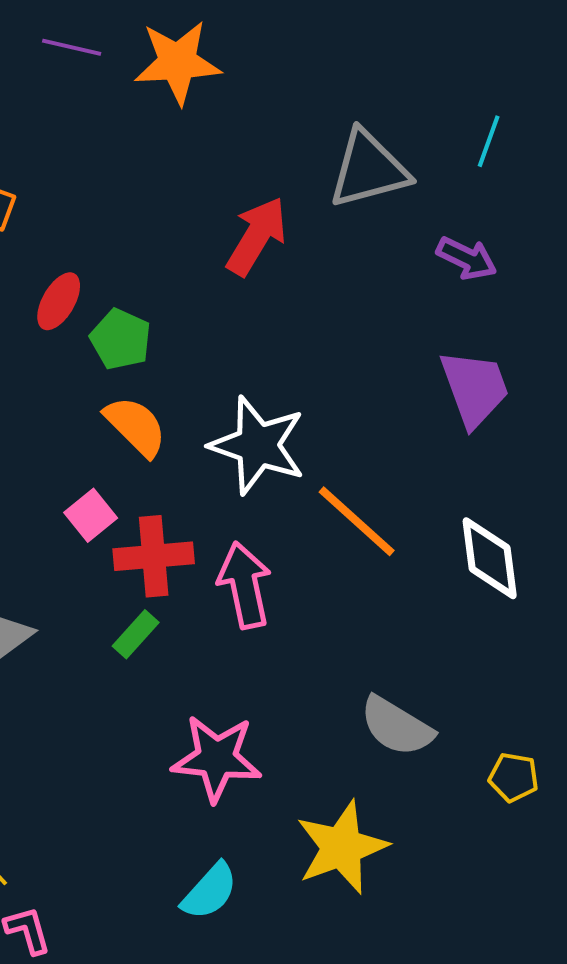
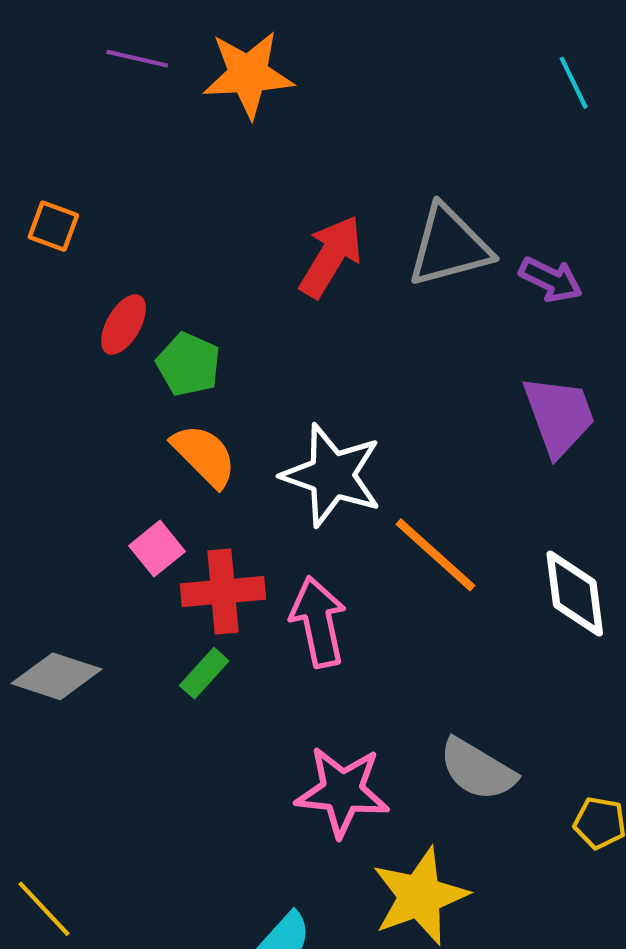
cyan line: (489, 141) -> (574, 83), moved, turned -46
gray triangle: (369, 169) -> (449, 246), moved
pink star: (217, 758) -> (342, 791), moved

